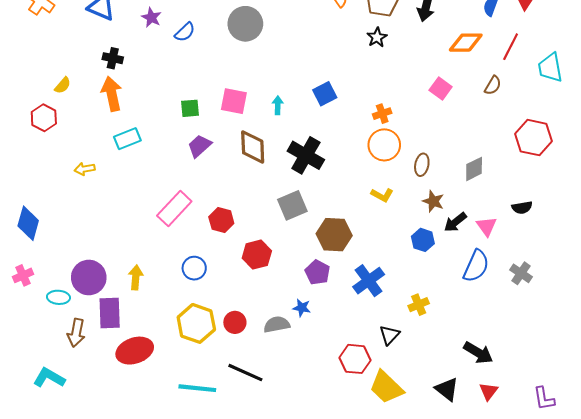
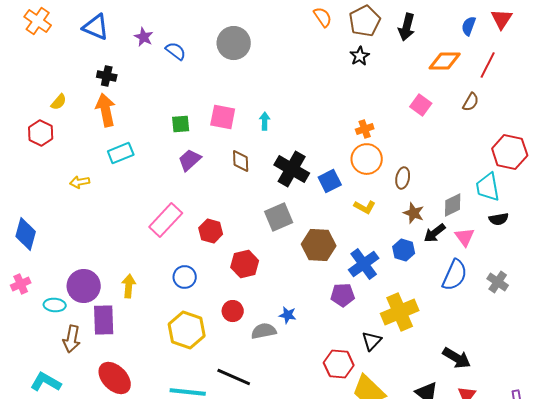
blue semicircle: (185, 32) -> (176, 51), turned -100
cyan trapezoid: (550, 68) -> (488, 187), moved
blue square: (325, 94) -> (330, 181), moved
brown diamond: (253, 147) -> (241, 161), size x0.7
gray diamond: (474, 169) -> (453, 205), moved
purple pentagon: (317, 272) -> (343, 295), moved, turned -30
blue cross: (369, 281) -> (364, 264), moved
yellow cross: (419, 305) -> (400, 312), size x1.8
red circle: (235, 322) -> (233, 311), moved
red ellipse: (135, 351) -> (115, 378), moved, turned 64

